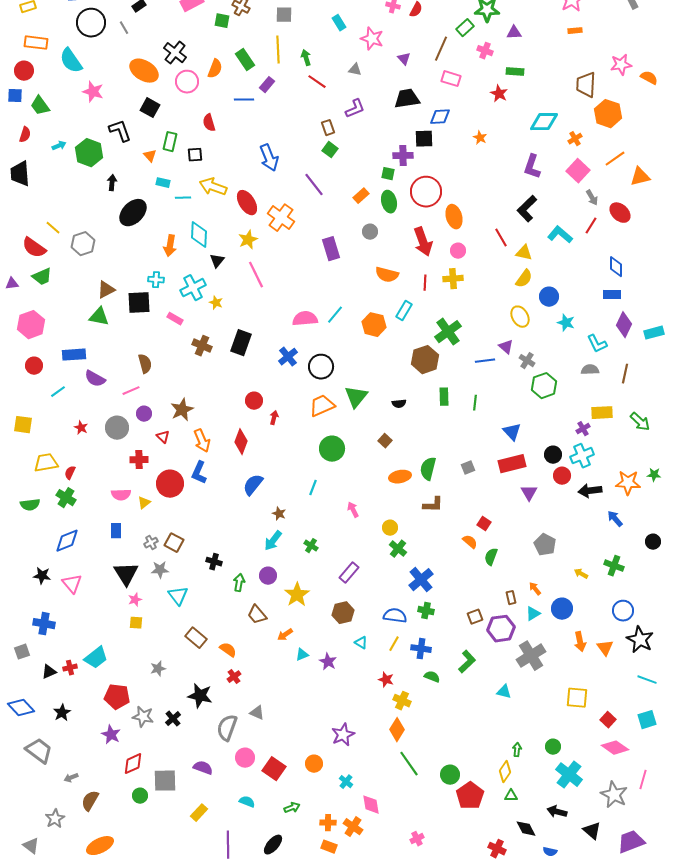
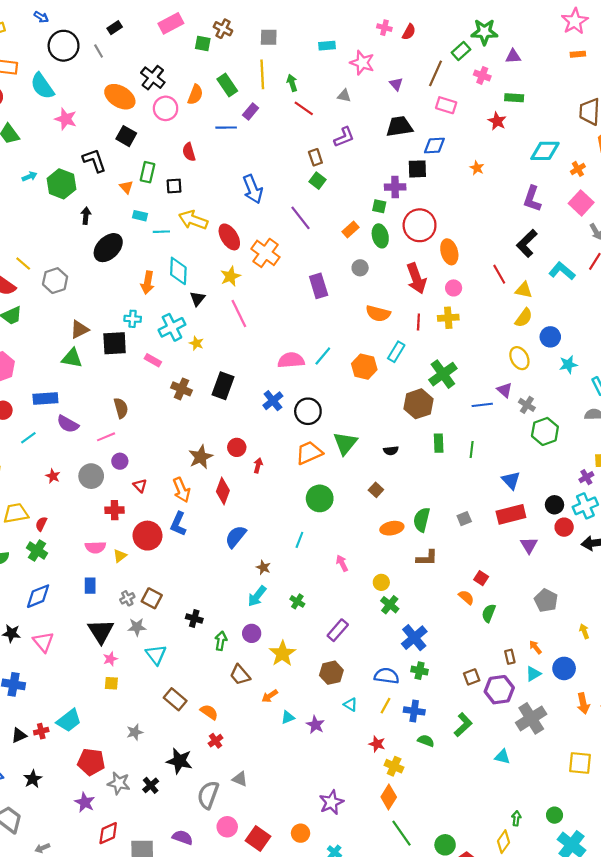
cyan rectangle: (339, 23) -> (327, 46), turned -63
cyan star: (566, 323) -> (568, 365), turned -30
brown star: (182, 410) -> (201, 457), moved
yellow arrow: (581, 574) -> (584, 631), turned 40

